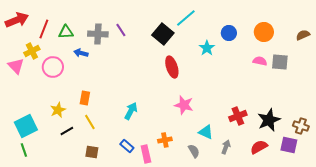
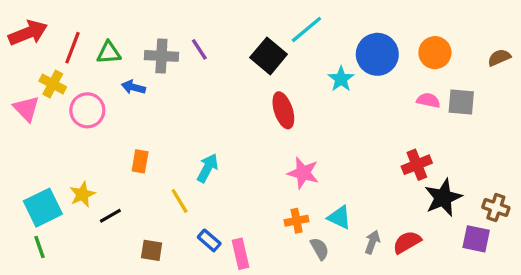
blue circle: (229, 33) -> (377, 54), size x1.6
yellow cross: (32, 51) -> (53, 84), turned -35
yellow star: (58, 110) -> (82, 194), moved
cyan arrow: (131, 111) -> (208, 168), moved
red cross: (238, 116) -> (417, 165), moved
yellow line: (90, 122) -> (180, 201), moved
orange cross: (165, 140) -> (297, 221), moved
red semicircle: (259, 147) -> (407, 242), moved

